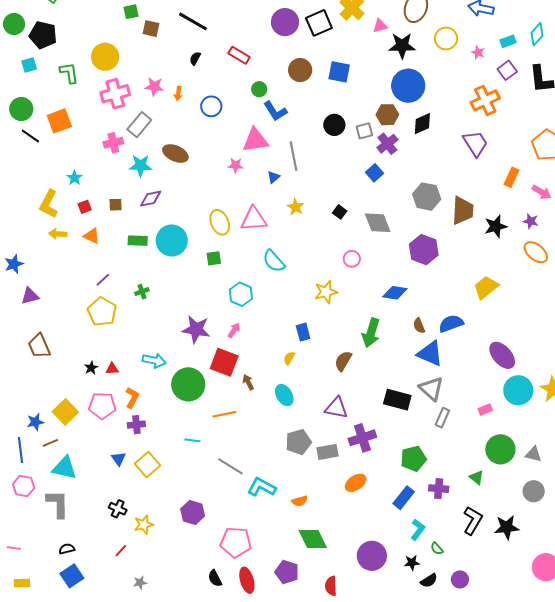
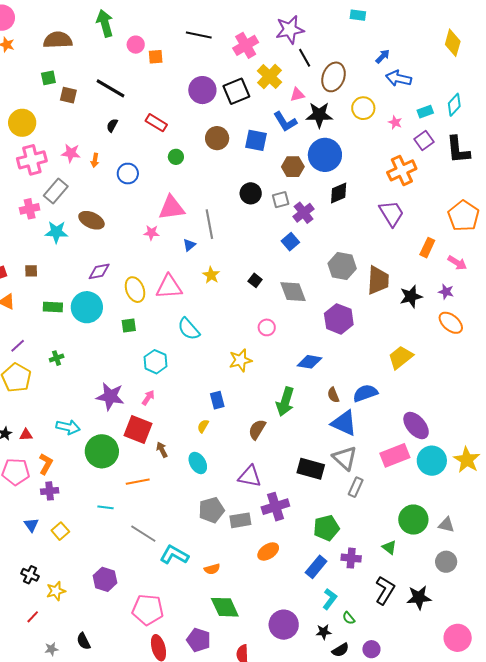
blue L-shape: (275, 111) -> (285, 122), moved
brown hexagon: (387, 115) -> (293, 167), moved
purple diamond: (151, 199) -> (99, 271), moved
pink rectangle: (485, 409) -> (395, 455), moved, size x2.0
yellow square: (148, 465) -> (60, 531), size x0.7
black semicircle: (215, 578) -> (84, 641), moved

